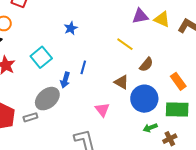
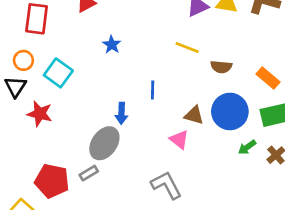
cyan square: (41, 57) -> (58, 73), moved
brown semicircle: (146, 64) -> (221, 67), turned 70
blue line: (83, 67) -> (153, 90), moved
brown triangle: (121, 82) -> (194, 115), moved

